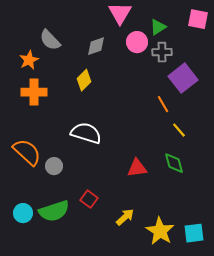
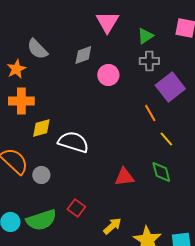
pink circle: (137, 42) -> (108, 75), moved
yellow diamond: (84, 80) -> (41, 128), moved, turned 30

